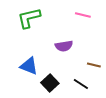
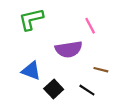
pink line: (83, 15) -> (90, 26), moved, turned 49
purple semicircle: (64, 46) -> (69, 49), size x1.4

